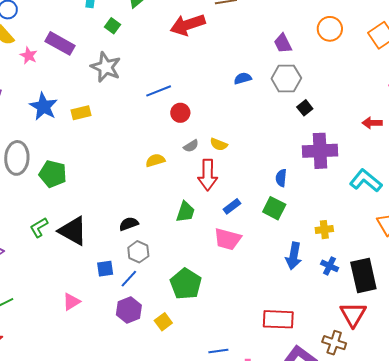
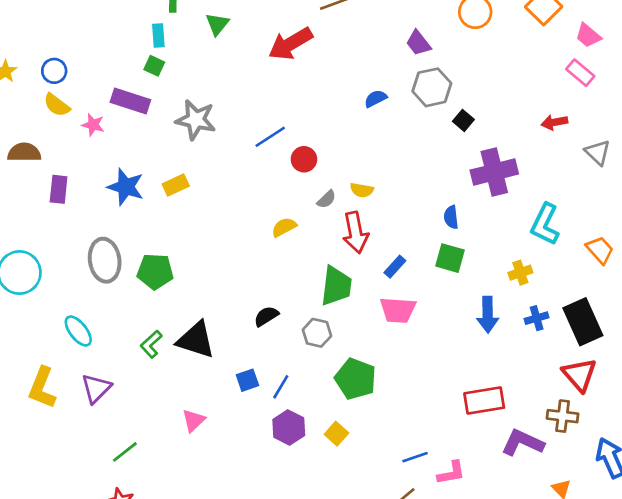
green square: (113, 26) -> (154, 66), moved
cyan L-shape: (366, 181) -> (545, 224), moved, turned -92
green trapezoid: (185, 212) -> (336, 286), size x1.4
gray hexagon: (138, 252) -> (317, 333), moved
blue cross: (330, 266) -> (537, 318), turned -30
pink triangle: (71, 302) -> (194, 420), moved

